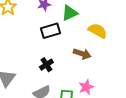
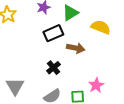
brown arrow: (82, 54) -> (76, 48), moved

